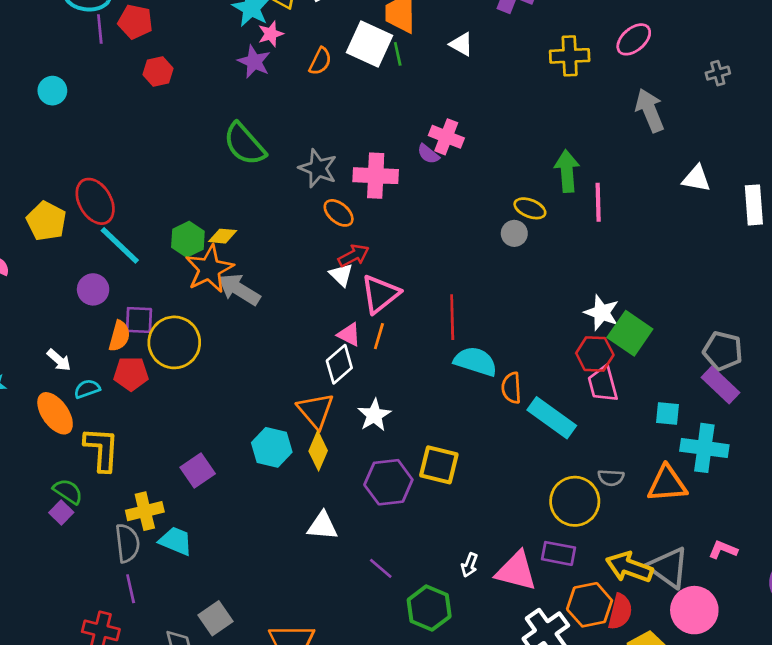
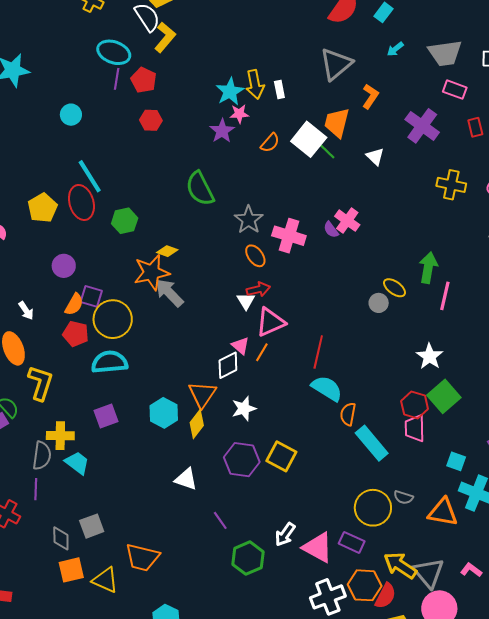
green line: (398, 54) -> (327, 152), turned -48
green hexagon: (188, 239) -> (125, 221), moved
cyan line: (120, 245) -> (90, 176), moved
white star: (602, 313) -> (430, 356), moved
cyan semicircle: (87, 389) -> (110, 362), moved, size x1.8
white arrow: (469, 565) -> (285, 534), size x1.4

